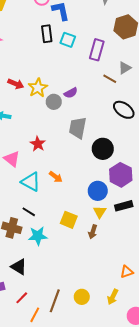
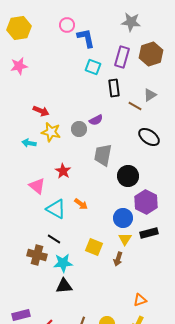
black rectangle: (47, 34) -> (114, 88), moved
purple rectangle: (97, 50) -> (122, 57), moved
yellow star: (38, 88) -> (51, 132), moved, turned -30
black triangle: (19, 267) -> (64, 286), moved, turned -36
orange triangle: (127, 272) -> (140, 300), moved

